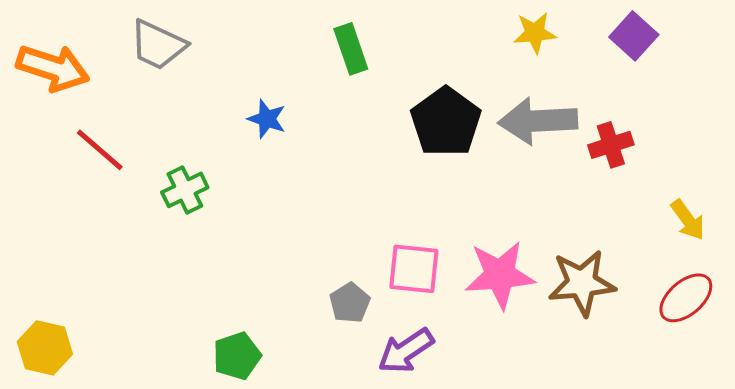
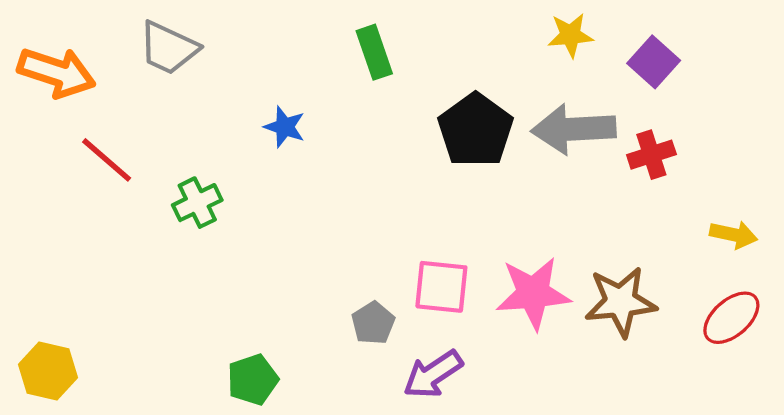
purple square: (634, 36) -> (654, 62), moved
yellow arrow: (688, 220) -> (734, 235), turned -42

